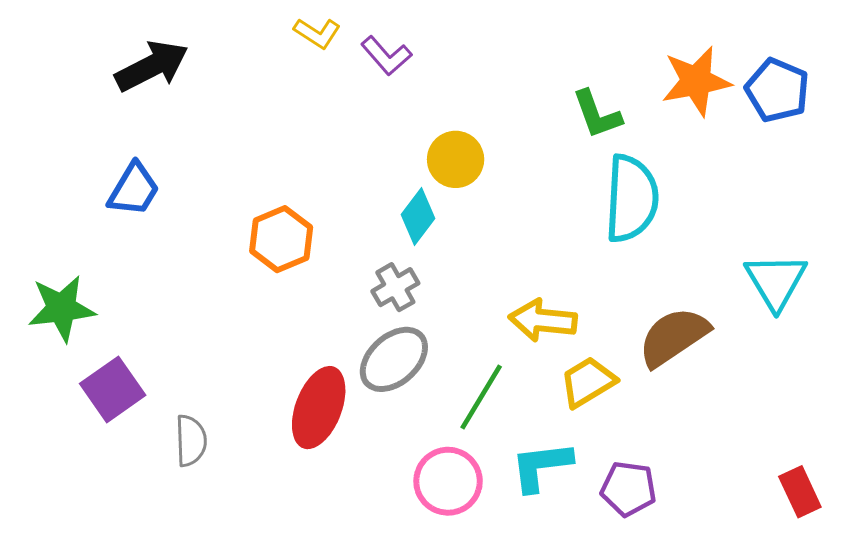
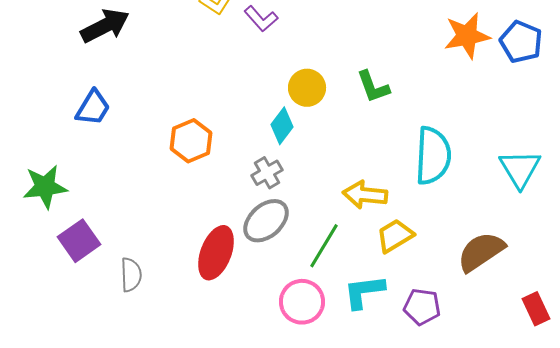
green L-shape: (597, 114) -> (373, 87), moved
cyan semicircle: (631, 199) -> (433, 156), moved
brown semicircle: (674, 337) -> (481, 252), moved

